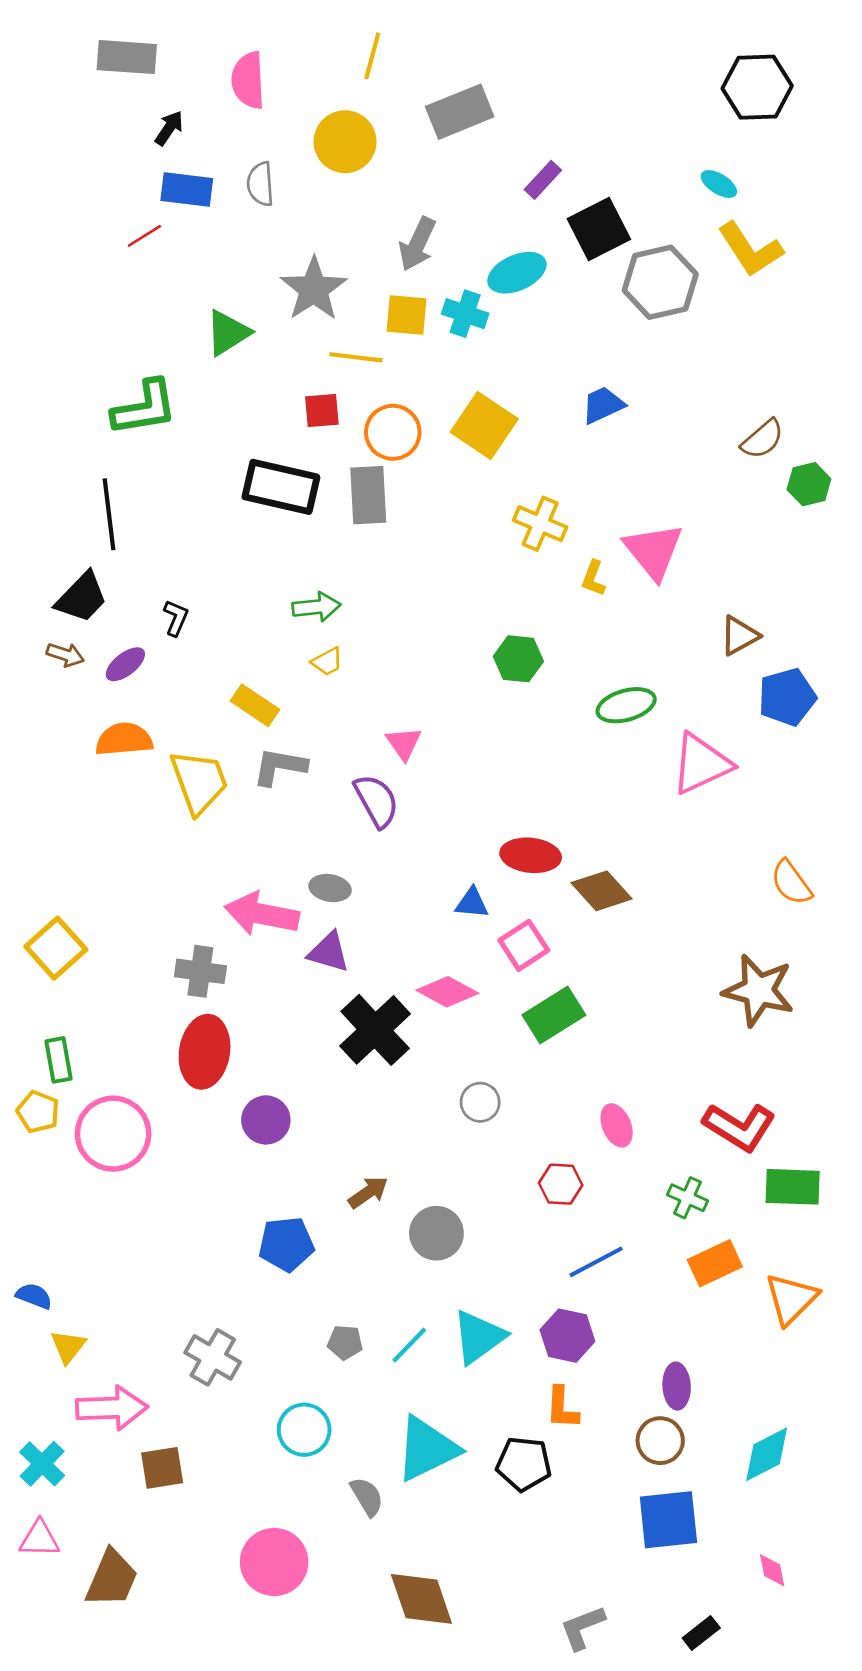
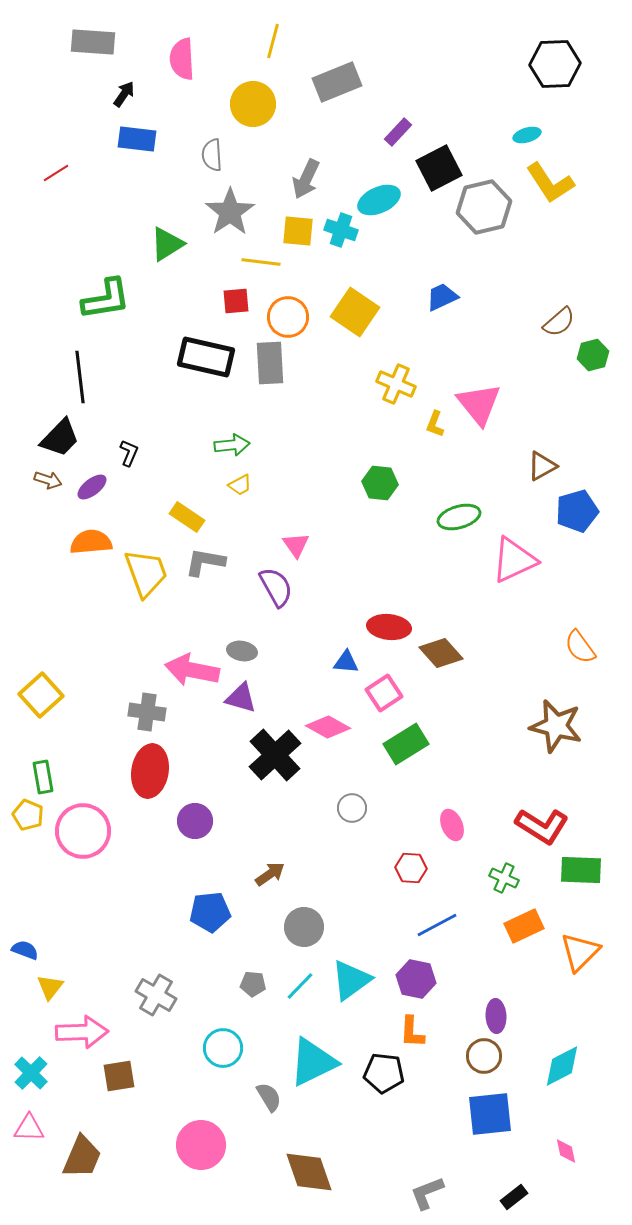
gray semicircle: (260, 184) -> (212, 155), moved
cyan ellipse: (719, 184) -> (527, 135), turned -48
red line: (144, 236) -> (56, 173), moved
gray circle: (436, 1233) -> (304, 927), moved

